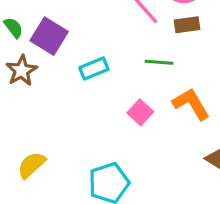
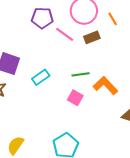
green line: (159, 62) -> (81, 74), moved

